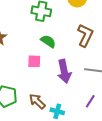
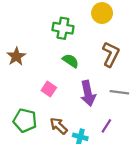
pink square: (34, 61) -> (49, 89), moved, turned 32
purple line: (90, 101) -> (106, 126), moved

